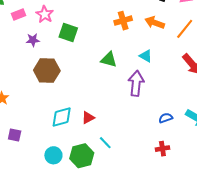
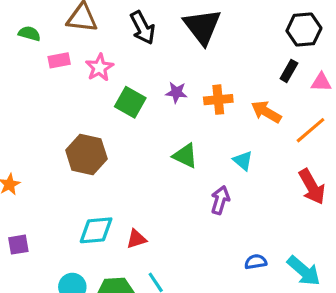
purple star: (33, 40) -> (176, 92), moved
purple arrow: (136, 83) -> (220, 200), size x0.7
purple square: (15, 135) -> (18, 245), turned -32

